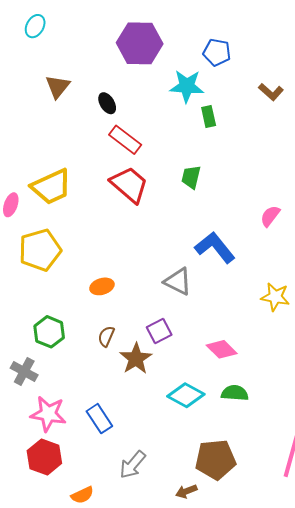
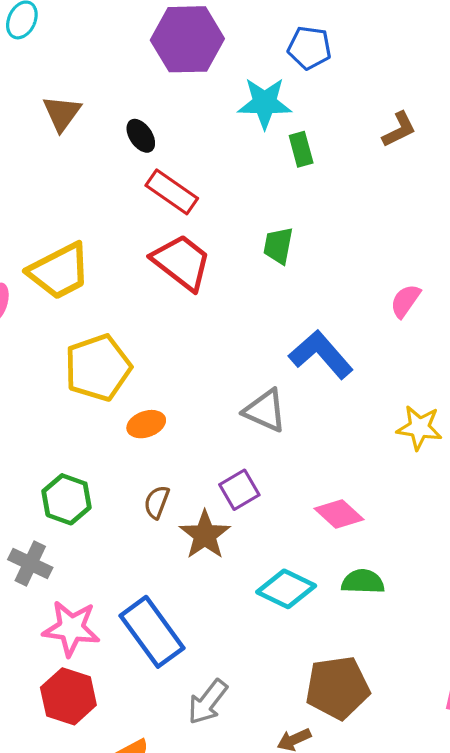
brown L-shape: (271, 92) -> (399, 129), moved, turned -65
yellow pentagon: (40, 250) -> (98, 368), moved
blue rectangle: (99, 419) -> (152, 632), size x1.5

